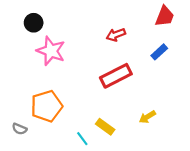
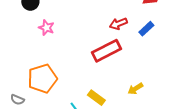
red arrow: (116, 35) -> (118, 24), moved
pink star: (51, 51) -> (46, 28), size x0.6

